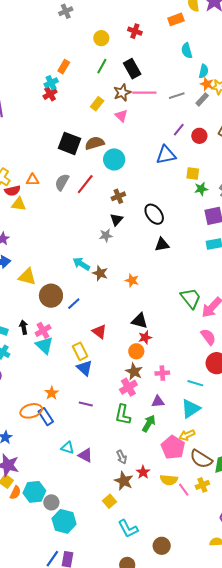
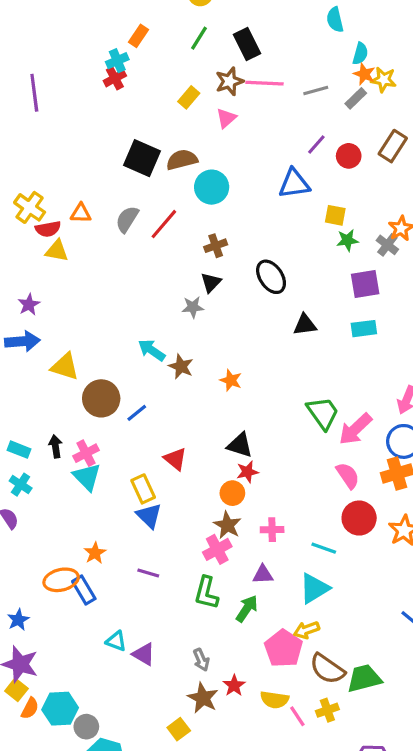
pink triangle: (121, 116) -> (226, 118), turned 32
black triangle: (162, 245) -> (305, 325), moved

